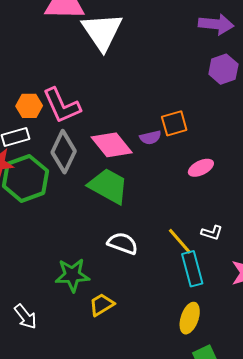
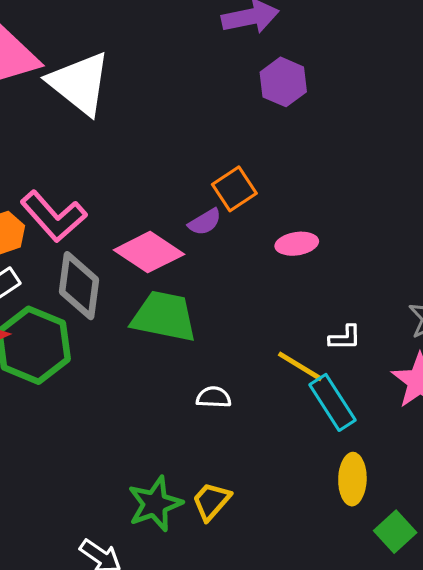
pink ellipse: (201, 168) -> (297, 244), turned 35
white semicircle: (123, 243) -> (214, 397), size x0.7
green star: (72, 275) -> (155, 504), moved

